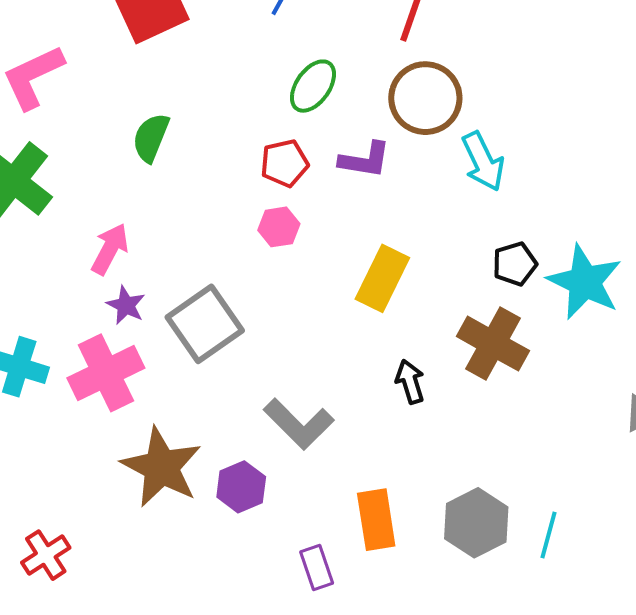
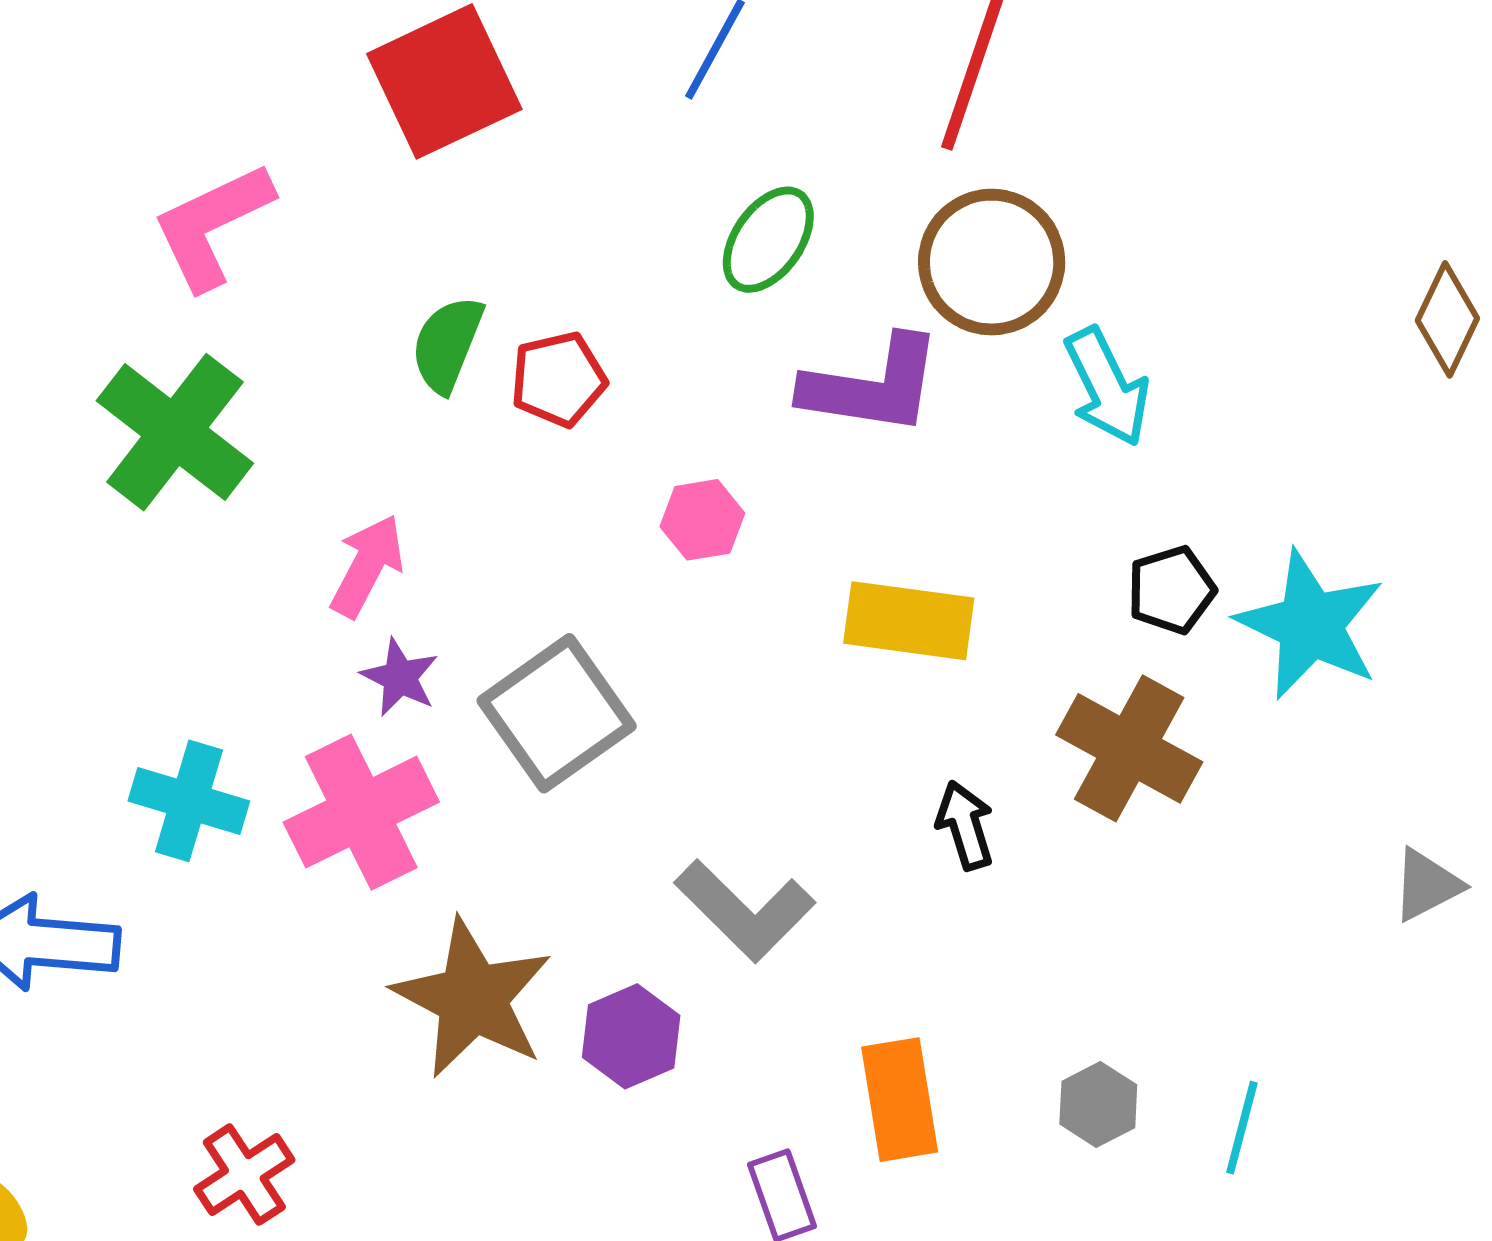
purple L-shape: (365, 160) -> (872, 386), size x1.4
red pentagon: (284, 163) -> (558, 379), moved
yellow rectangle: (382, 278) -> (909, 621), turned 72
gray hexagon: (476, 523) -> (1098, 1104), size x0.6

